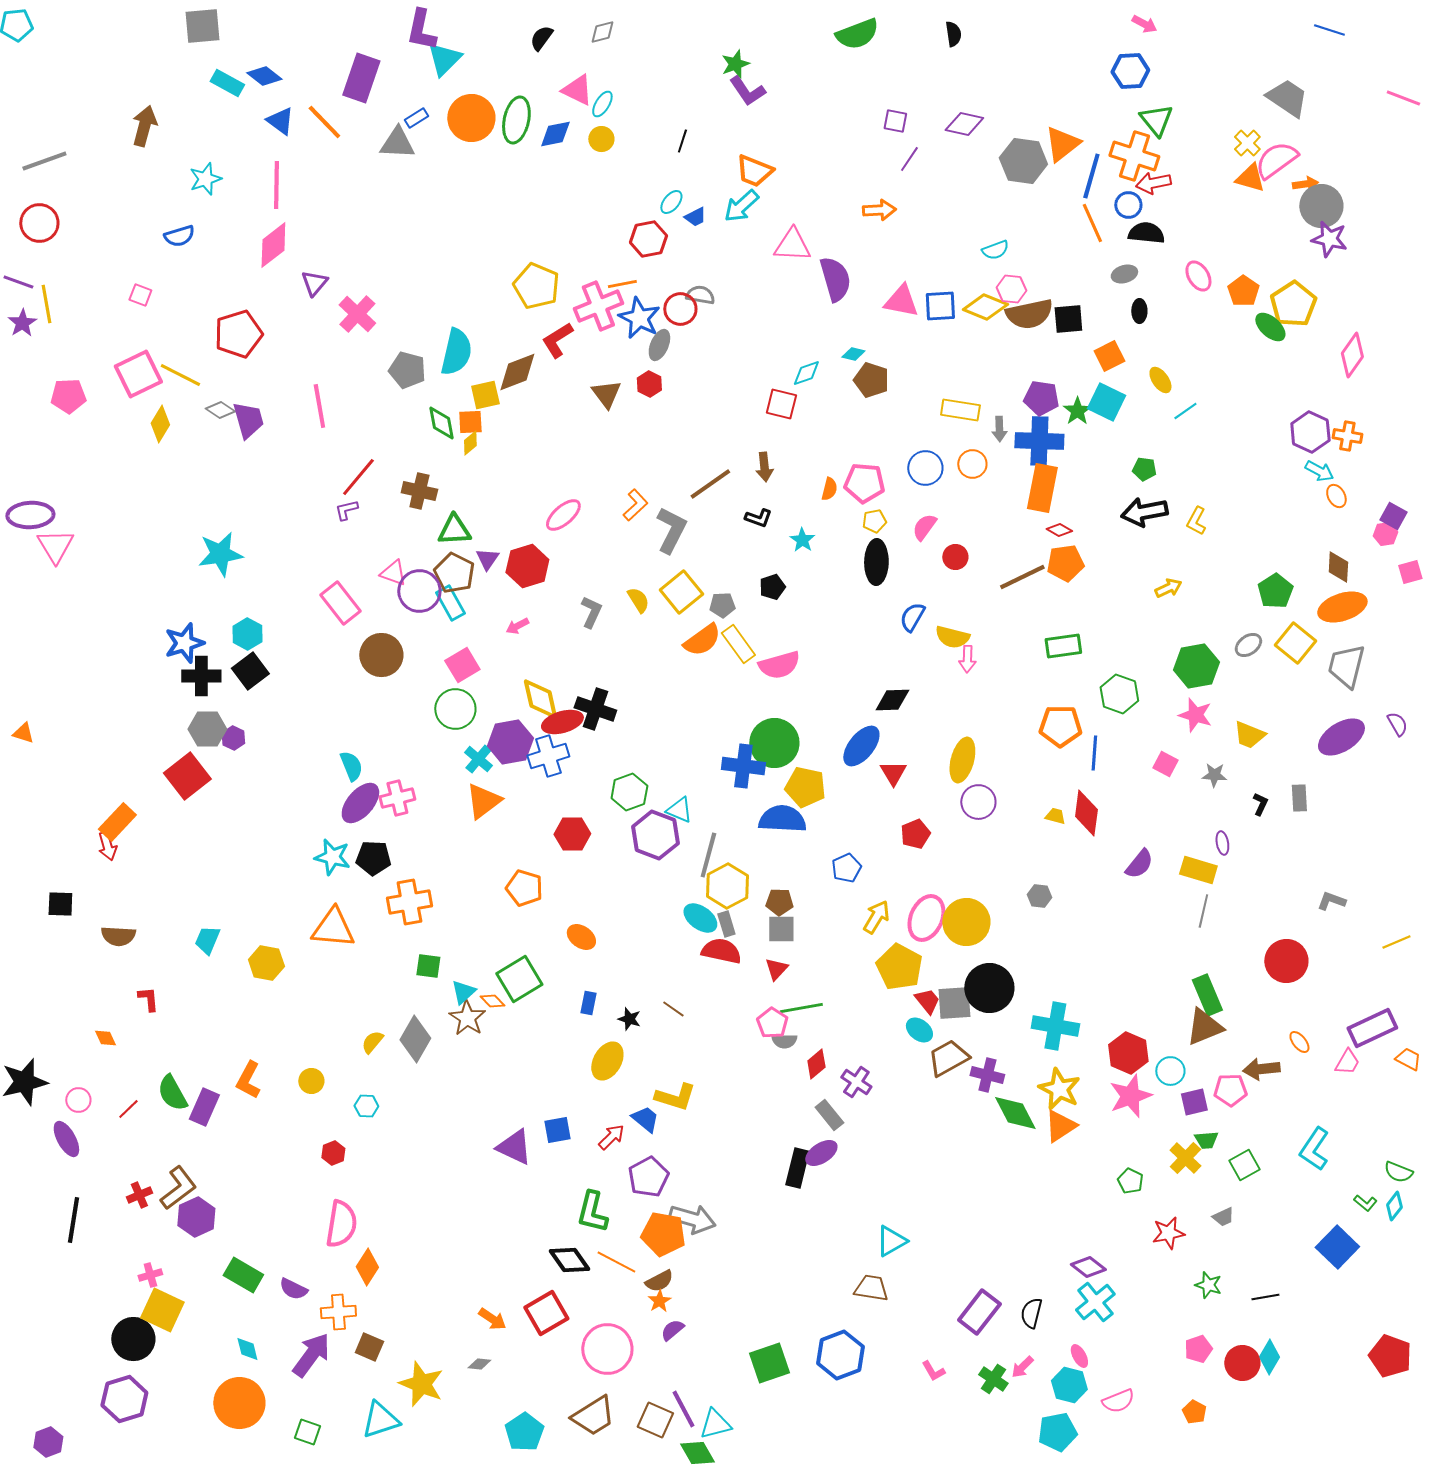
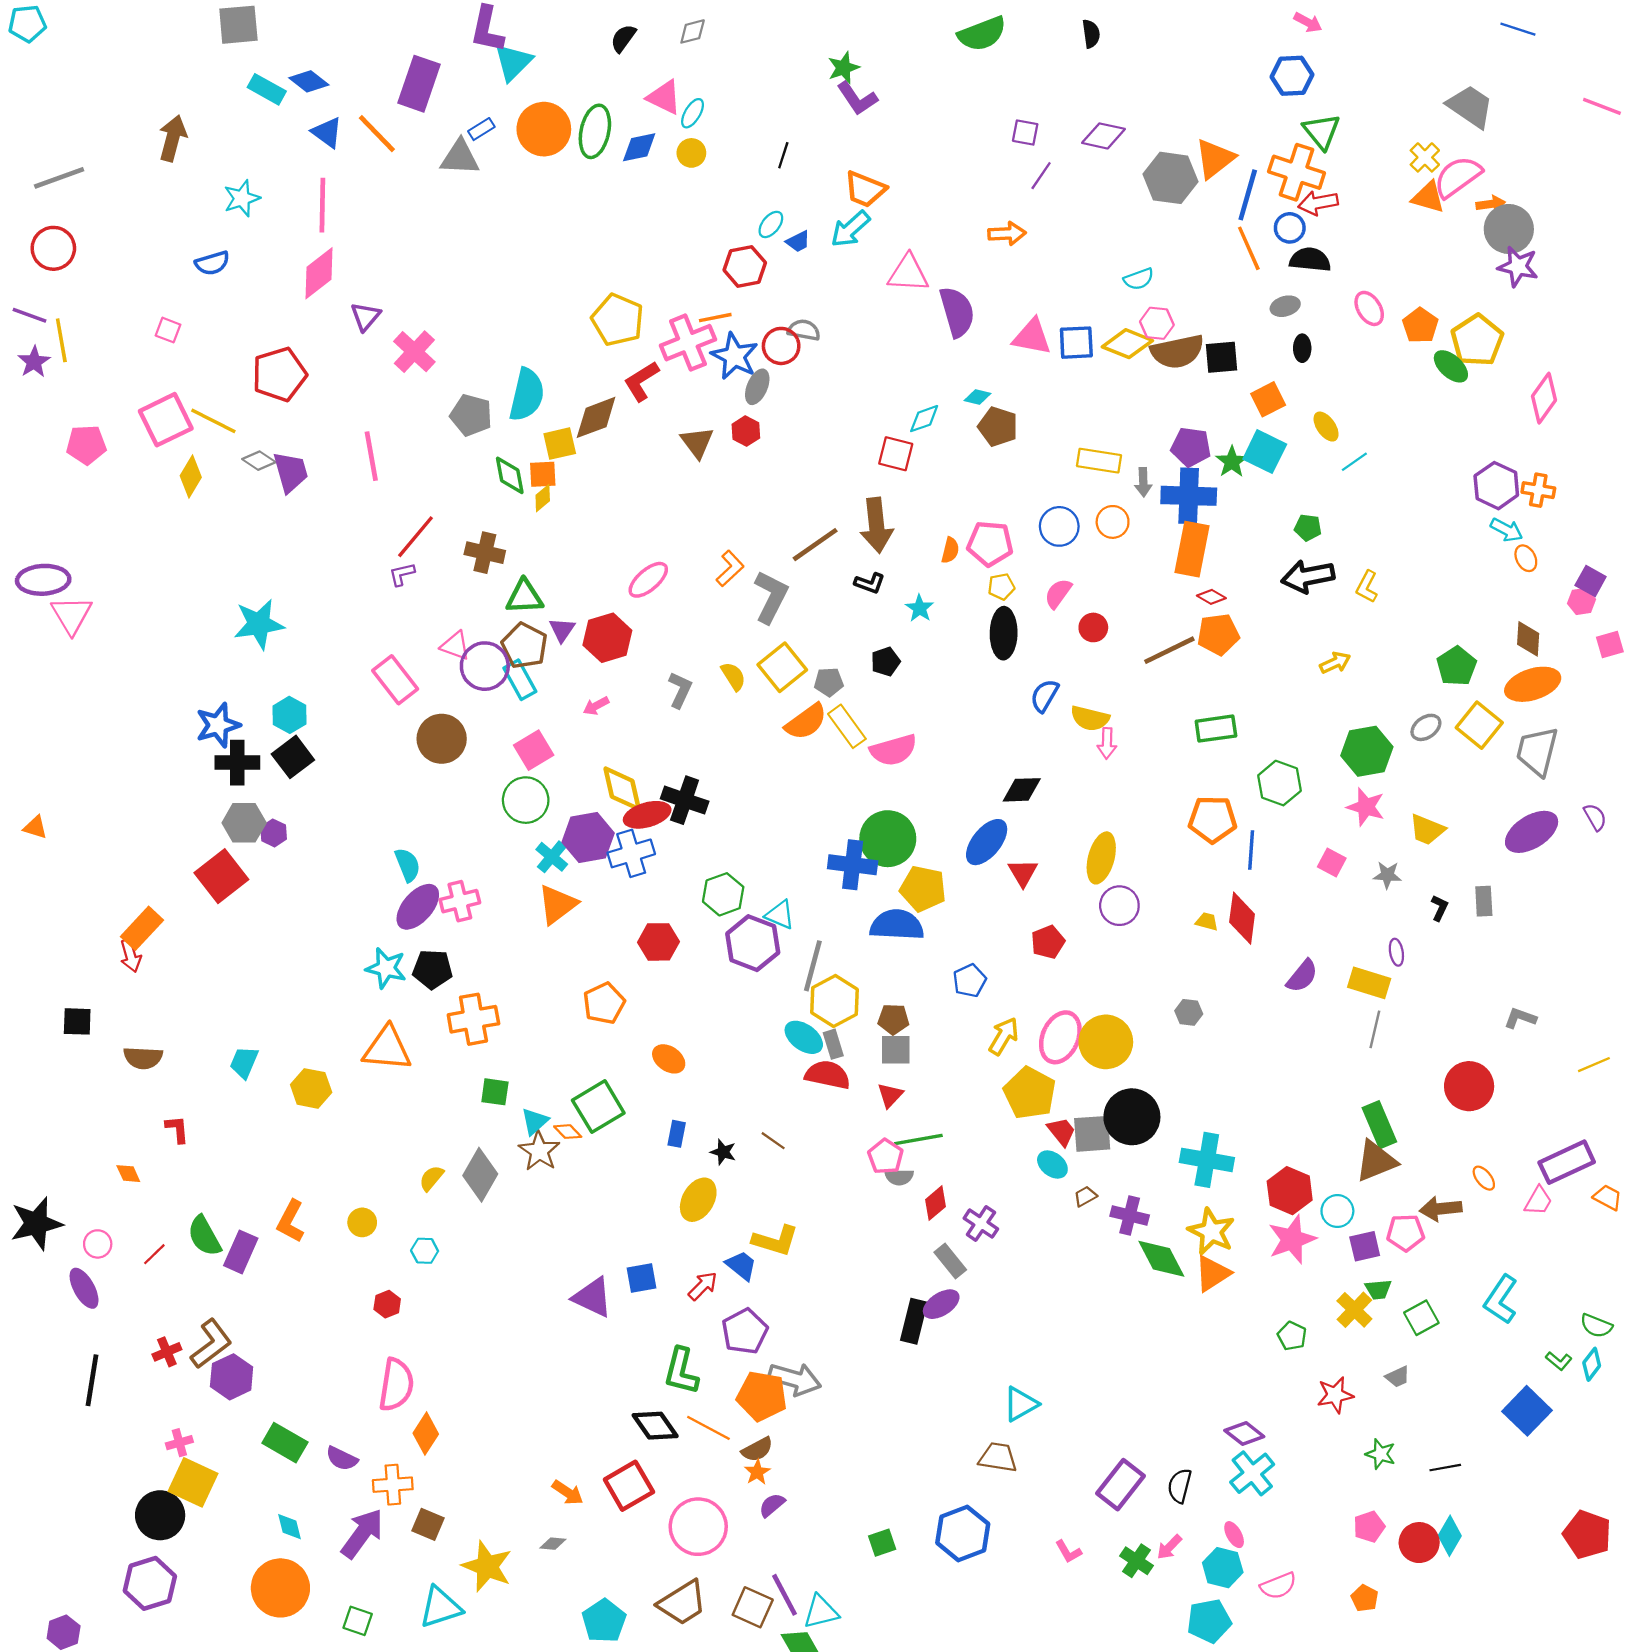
brown arrow: (764, 467) -> (876, 525), size x1.6
orange pentagon: (524, 888) -> (604, 1003), turned 30
brown trapezoid: (948, 1058) -> (1085, 1196), size x0.5
green square: (769, 1363) -> (882, 1543), size x0.6

